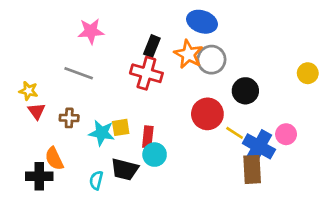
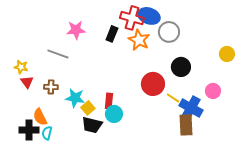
pink star: (91, 31) -> (76, 30), moved
gray circle: (211, 60) -> (169, 32), moved
red cross: (146, 73) -> (132, 18), moved
yellow square: (121, 127) -> (88, 108), moved, turned -32
pink circle: (286, 134) -> (213, 91), moved
cyan semicircle: (96, 180) -> (47, 133), moved

